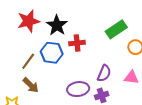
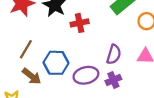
blue hexagon: (52, 53) -> (56, 63), moved

